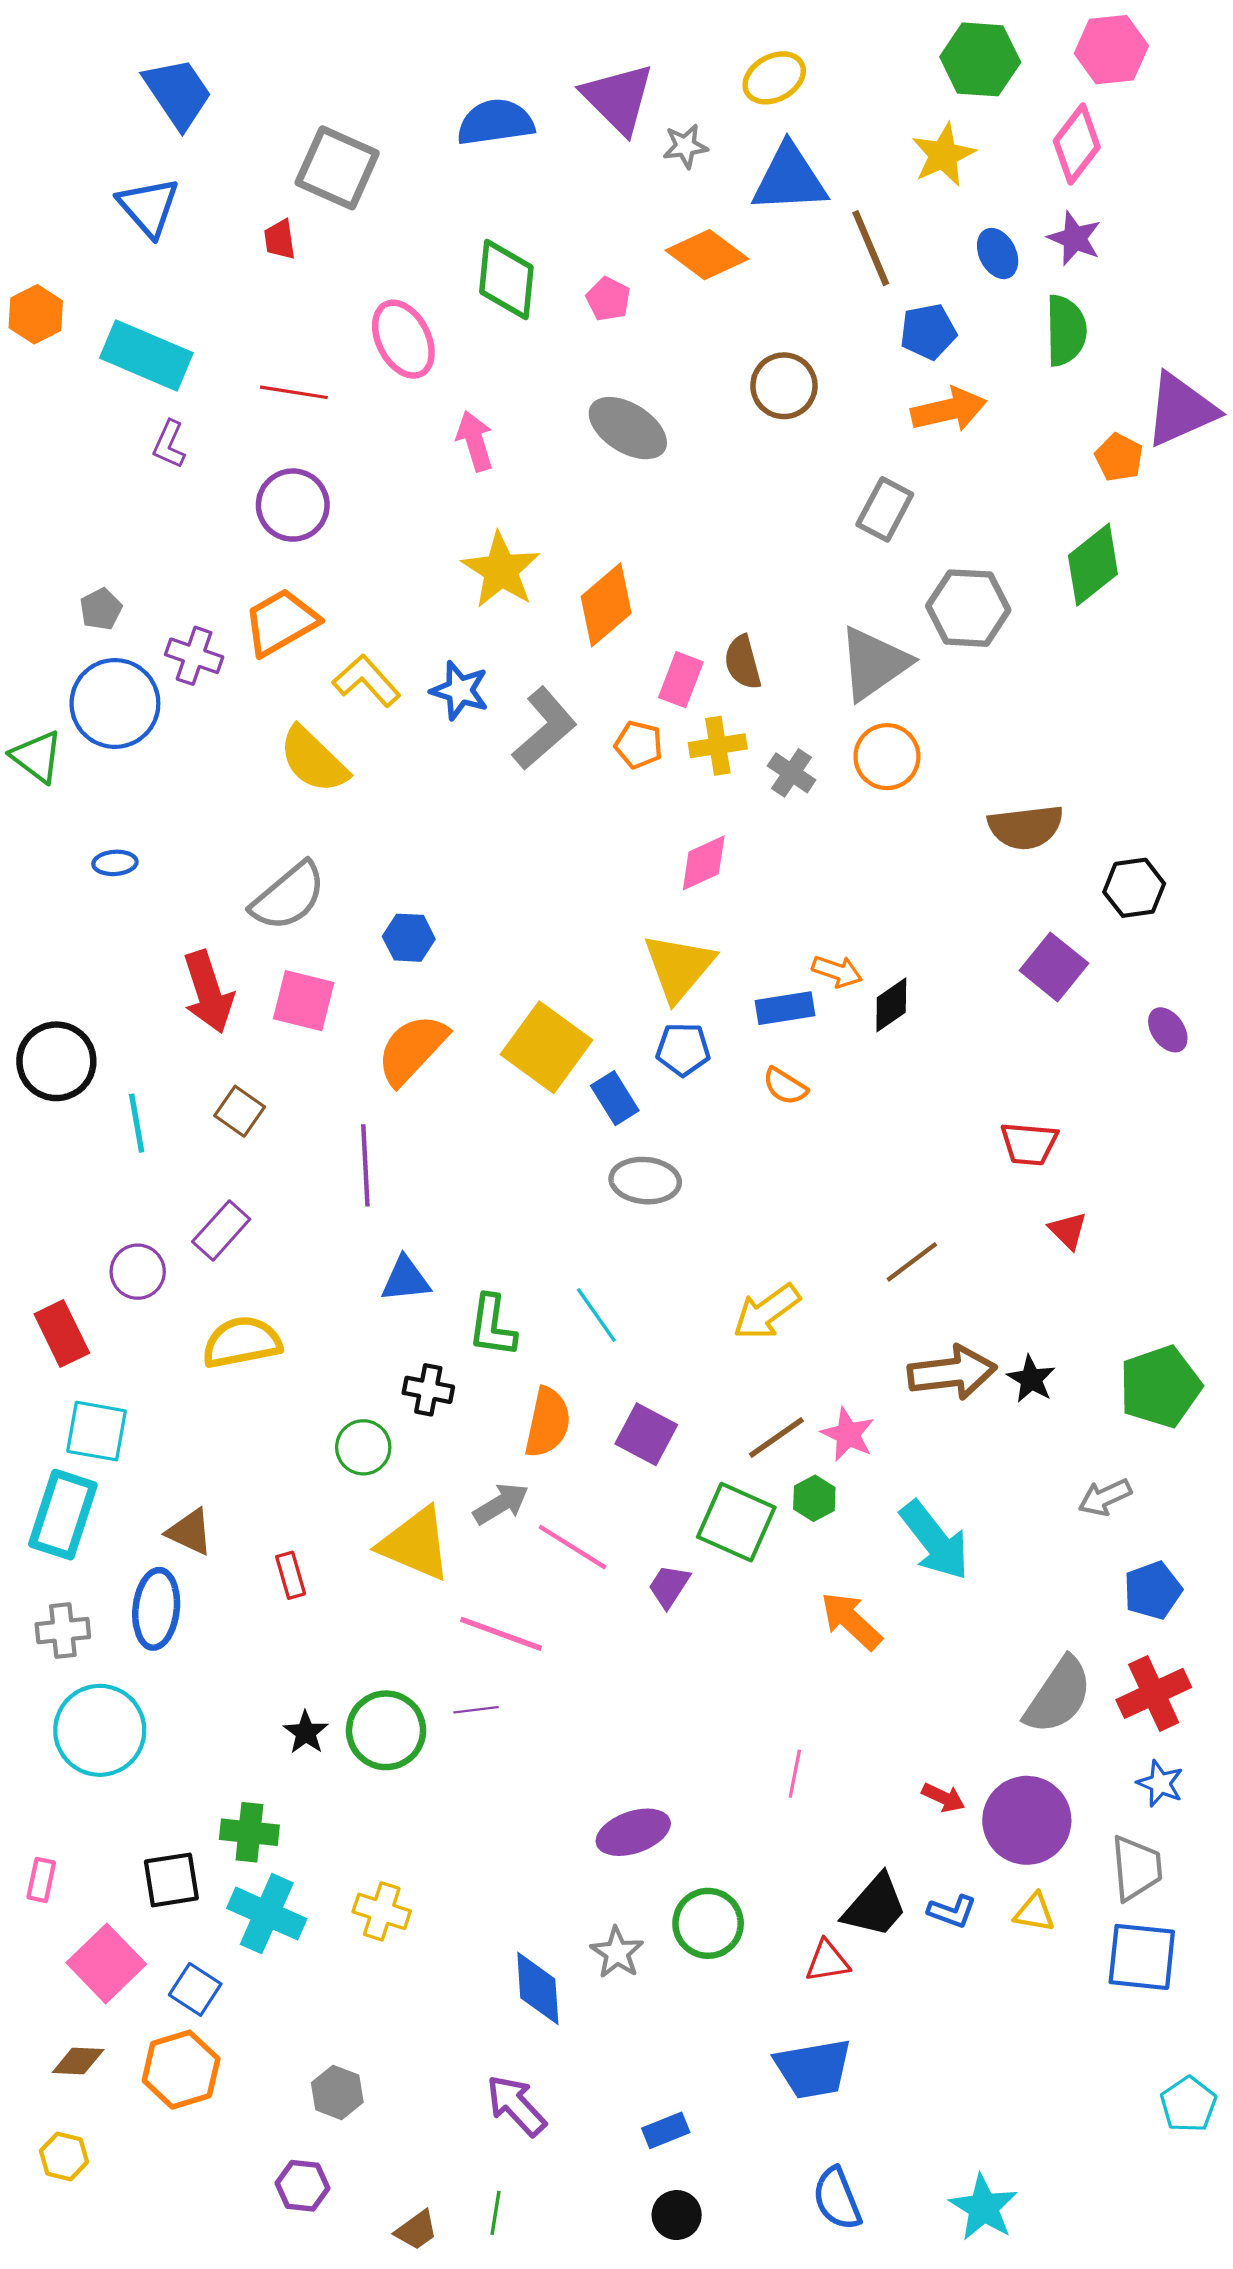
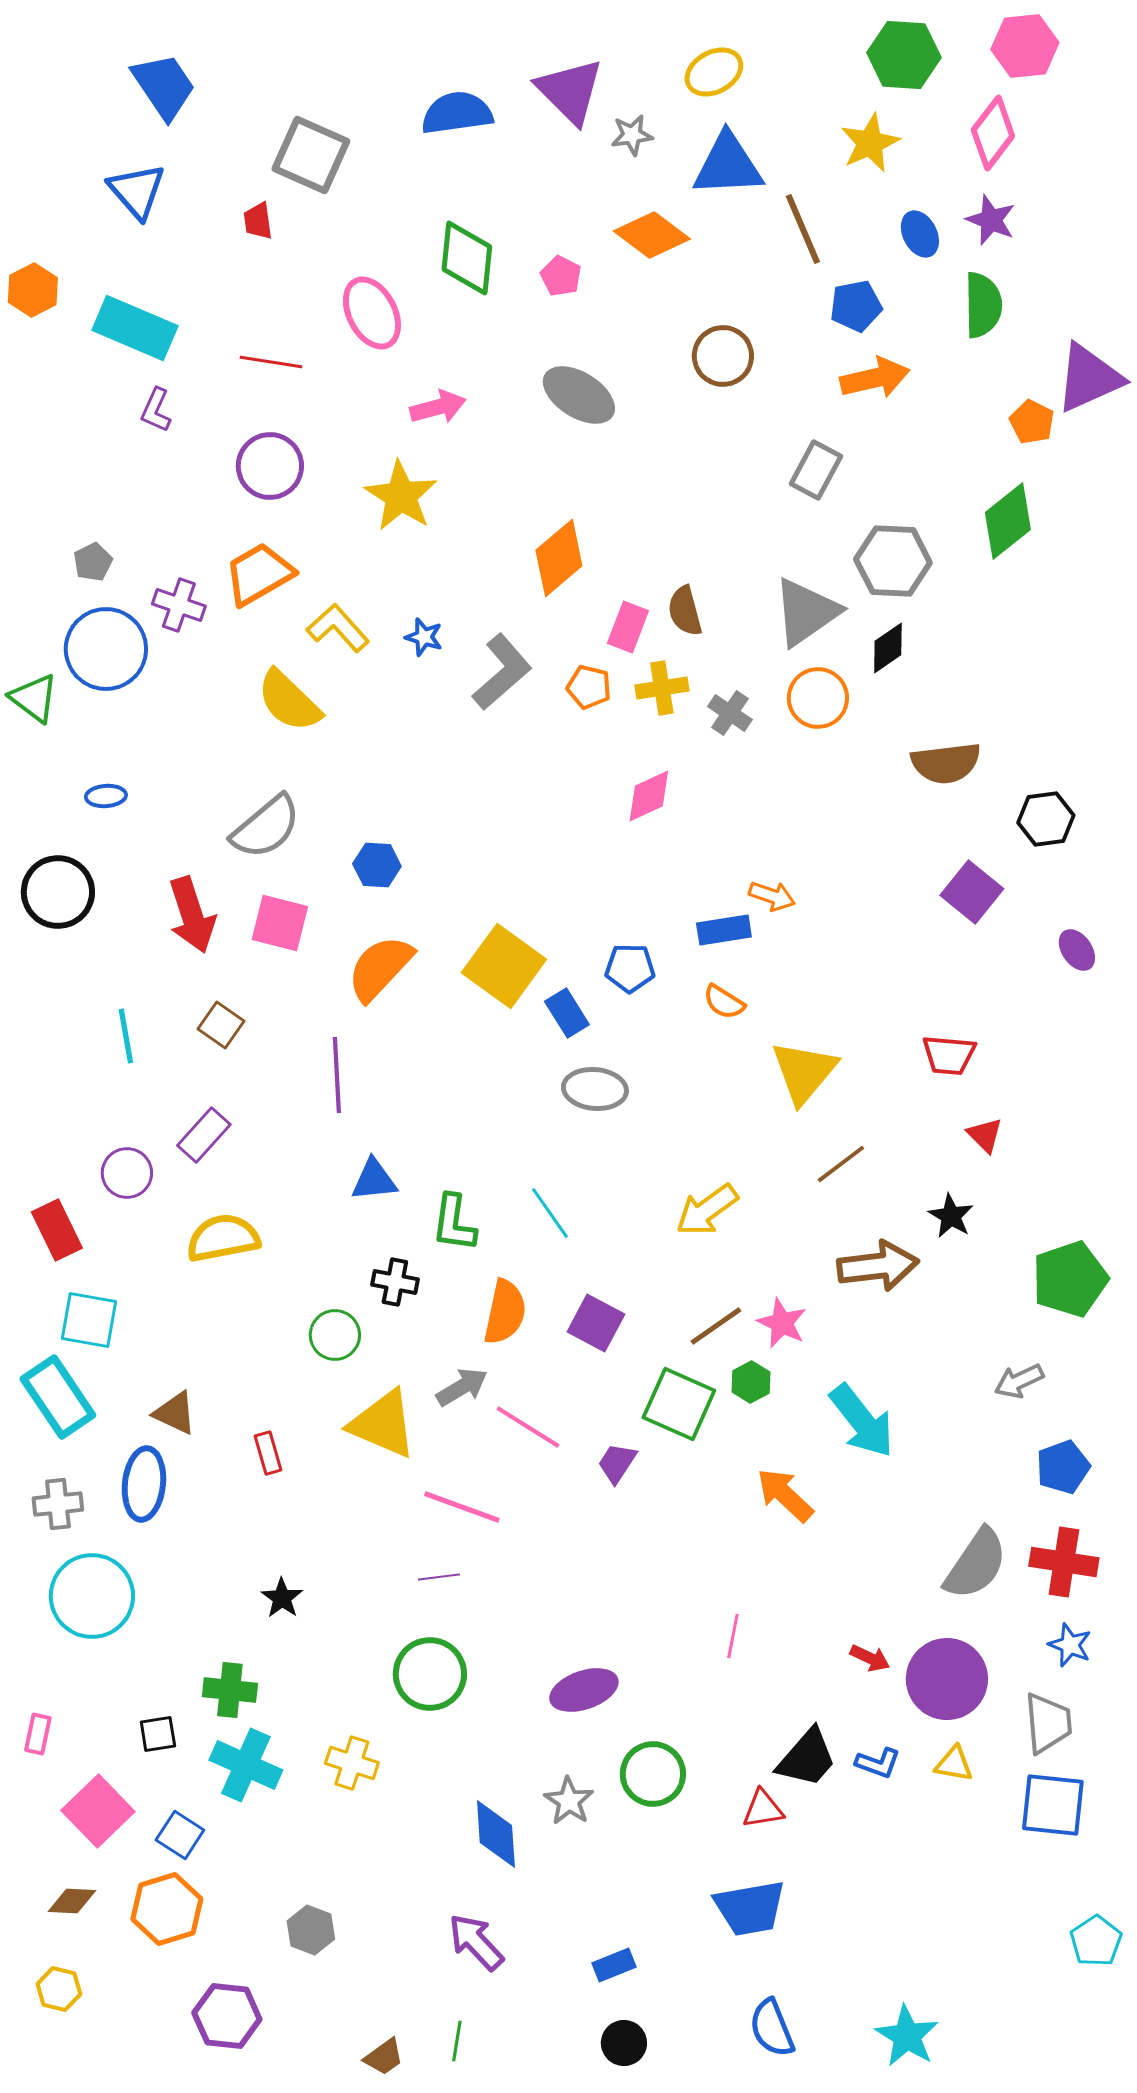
pink arrow: (475, 441) -> (438, 407), turned 92
yellow star: (501, 570) -> (401, 496), moved
blue star: (460, 690) -> (424, 637), size x0.7
yellow triangle: (679, 967) -> (804, 1072), moved
black diamond: (891, 1005) -> (888, 648), moved
black circle: (56, 1061) -> (58, 892), moved
black star: (1031, 1379) -> (951, 1216), moved
cyan rectangle: (63, 1515) -> (58, 1397), turned -52
red cross: (1154, 1693) -> (1064, 1562), turned 34
green circle: (386, 1730) -> (430, 1674), moved
black square: (171, 1880) -> (158, 1734), size x0.7
purple hexagon: (303, 2186) -> (227, 2016), moved, size x1.4

